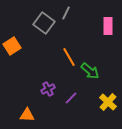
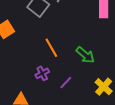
orange line: (69, 57) -> (51, 48), moved

